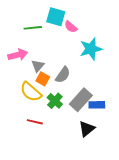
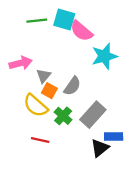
pink semicircle: (71, 27) -> (81, 31), size x1.5
green line: (33, 28) -> (37, 21), moved
blue rectangle: (97, 105) -> (114, 137), moved

